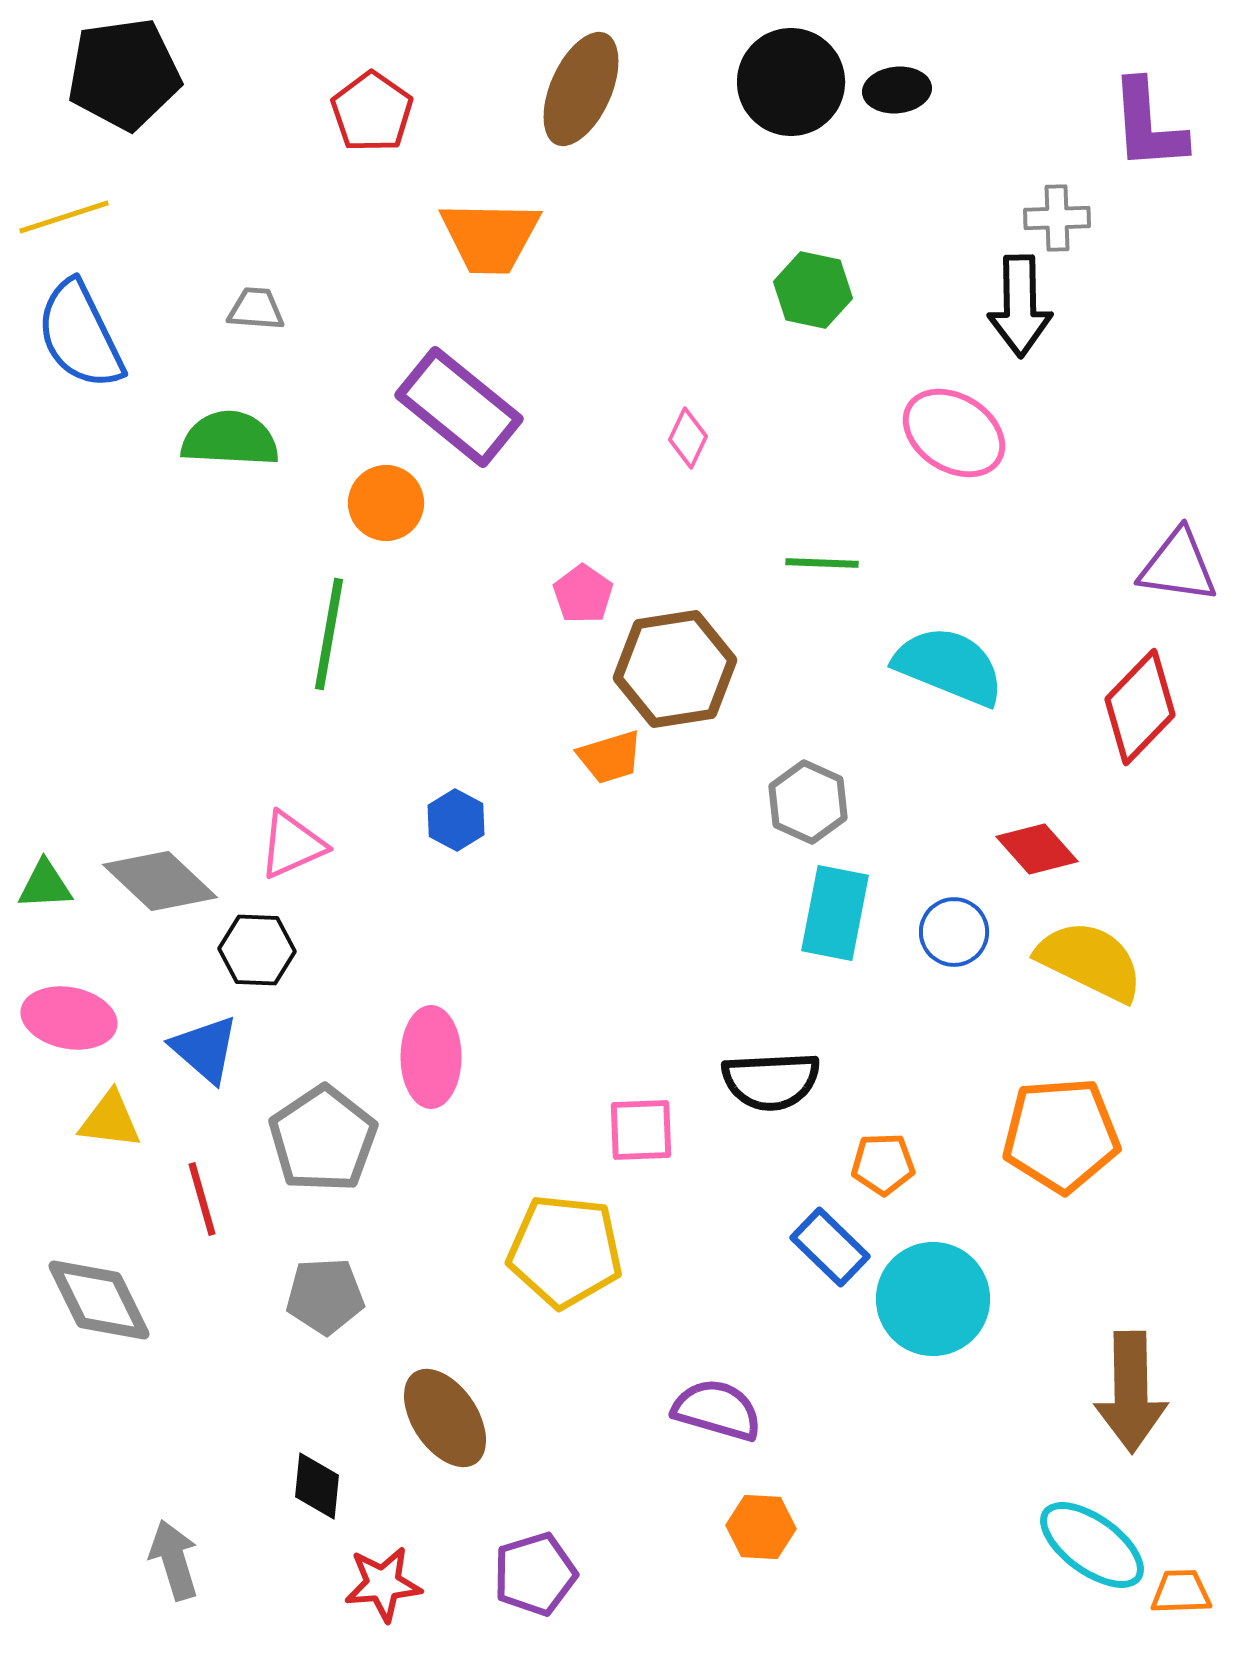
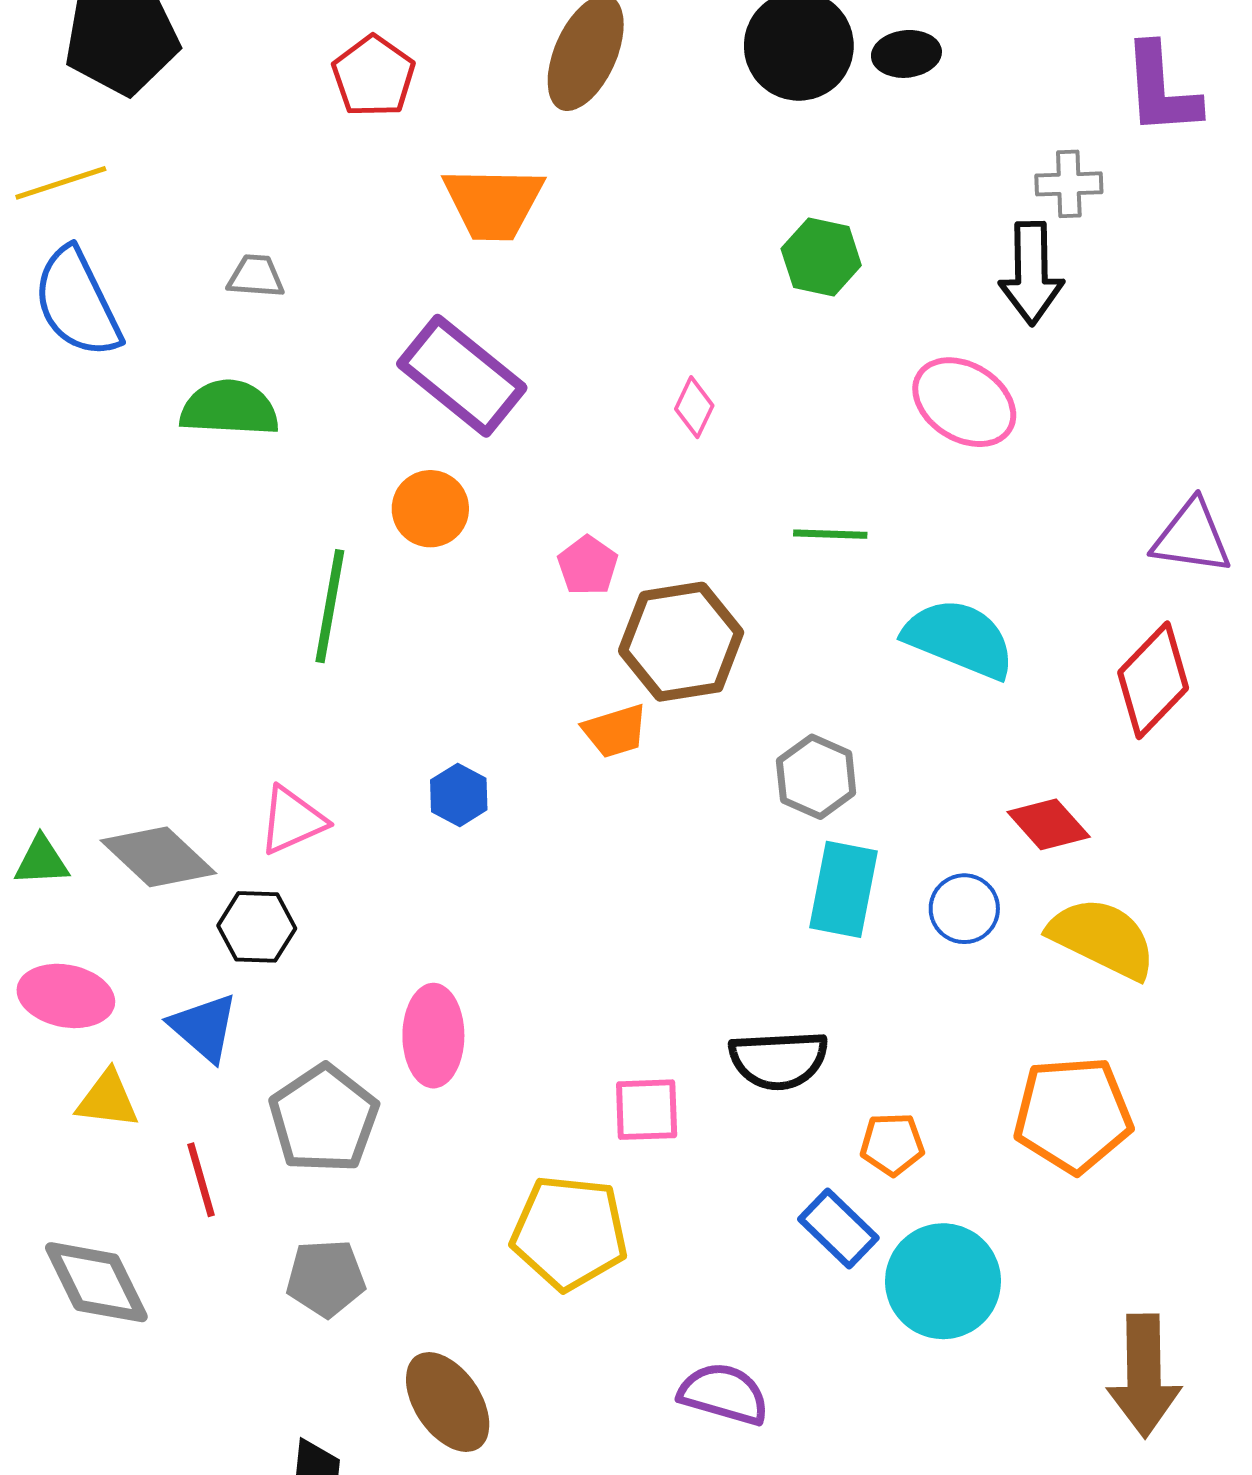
orange circle: (386, 503) -> (430, 509), moved

